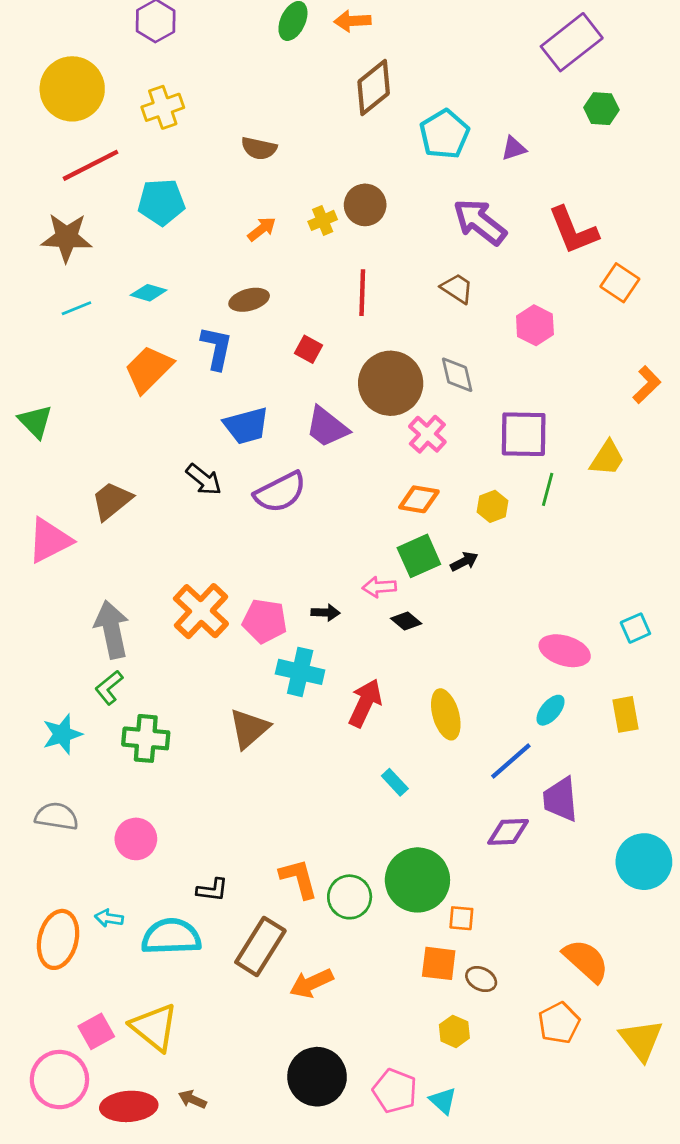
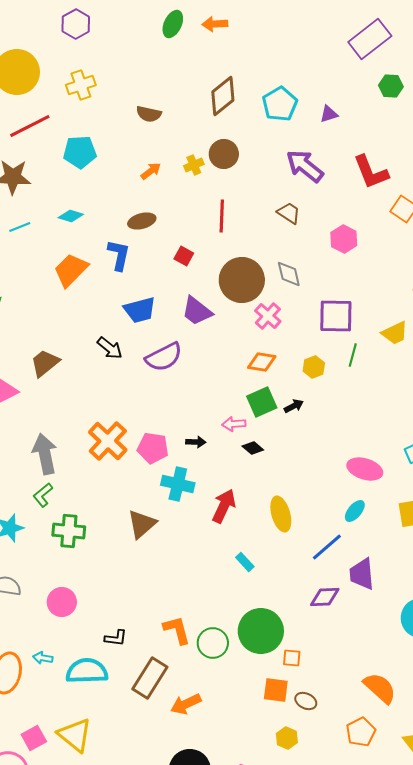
brown diamond: (374, 87) -> (223, 96), moved
yellow trapezoid: (607, 458) -> (395, 333), turned 32

